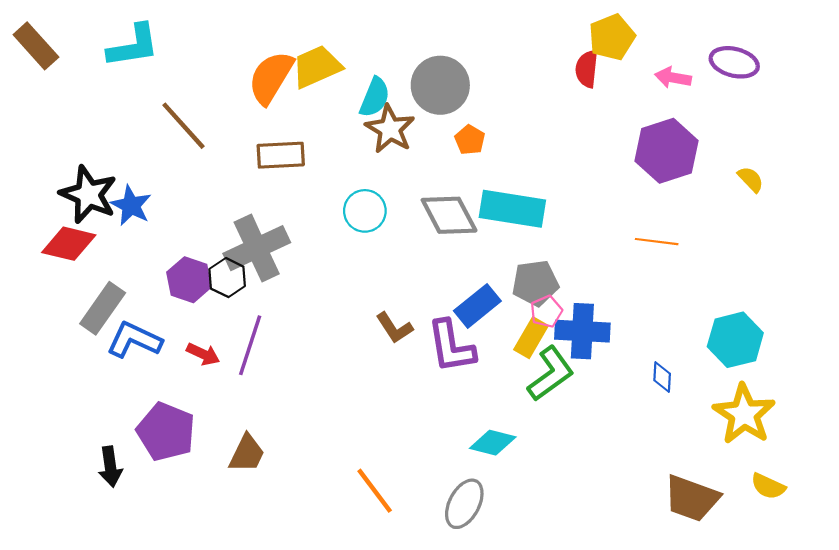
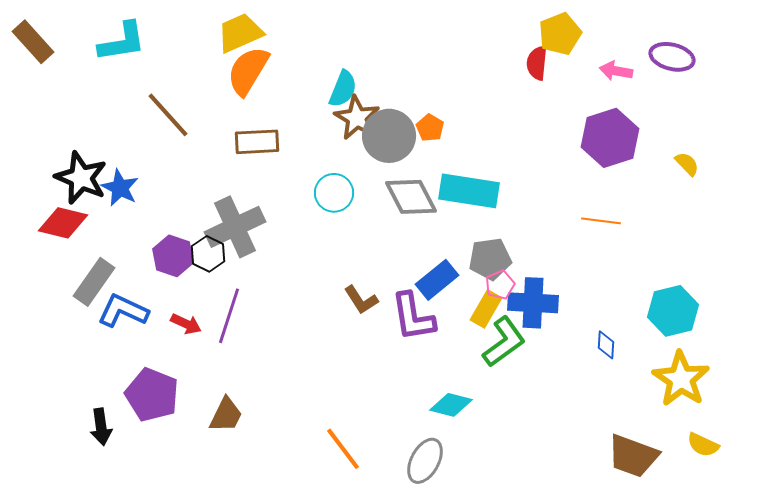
yellow trapezoid: (317, 67) -> (240, 33), moved
gray circle: (440, 85) -> (389, 136), moved

